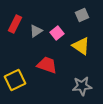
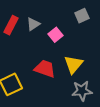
gray triangle: (36, 31) -> (33, 24), moved
yellow triangle: (81, 46) -> (73, 64), moved, turned 36

